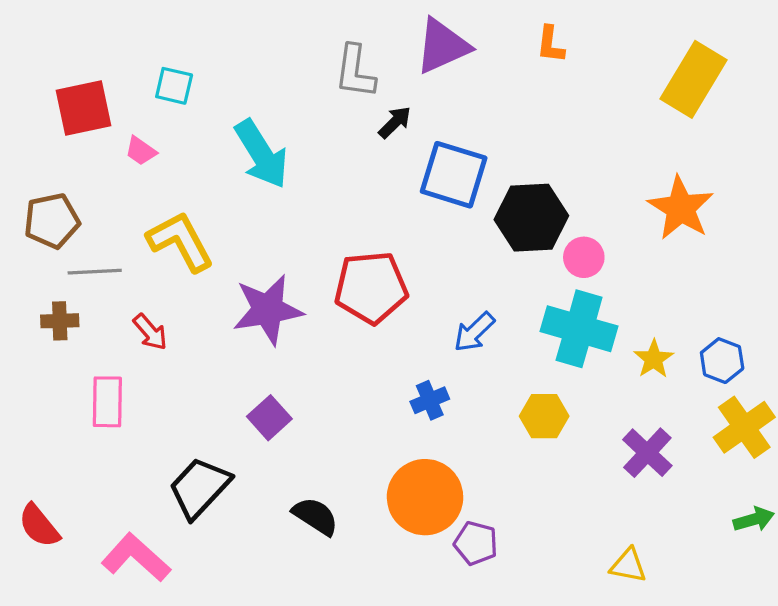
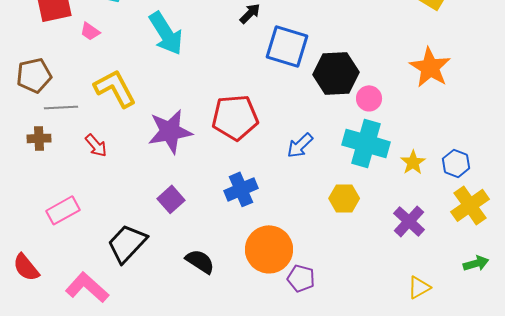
blue cross: (430, 400) -> (241, 189), moved, size x1.4
pink rectangle: (107, 402) -> (63, 210), moved, turned 60
yellow triangle: (628, 565) -> (419, 287), moved, turned -40

